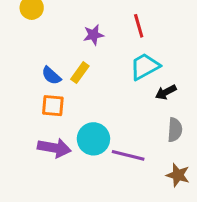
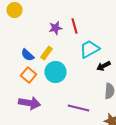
red line: (139, 26) -> (74, 26), moved
orange square: (53, 106) -> (28, 75), turned 35
cyan circle: (93, 139) -> (56, 72), moved

